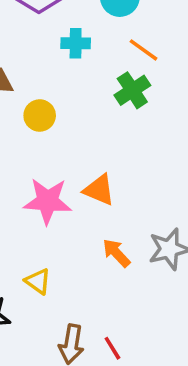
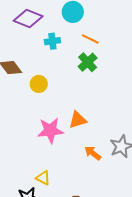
orange triangle: (99, 190) -> (78, 120), turned -30
yellow triangle: (38, 281) -> (43, 178), moved

